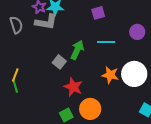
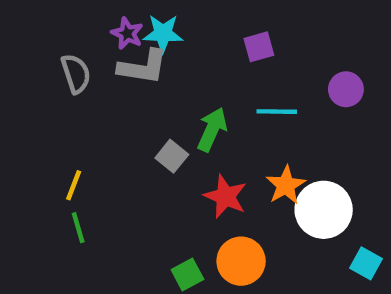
white circle: (134, 74) -> (324, 210), moved
orange star: (110, 75) -> (286, 185), turned 30
green line: (15, 86) -> (78, 228), moved
red star: (73, 87) -> (225, 196), moved

